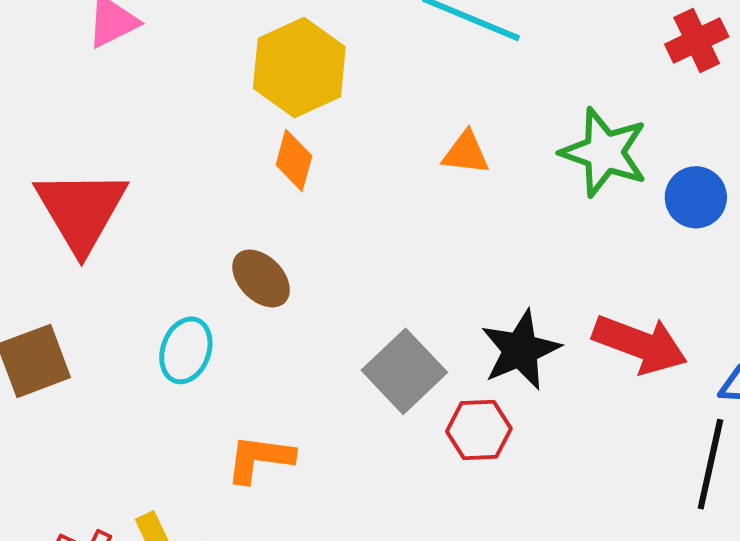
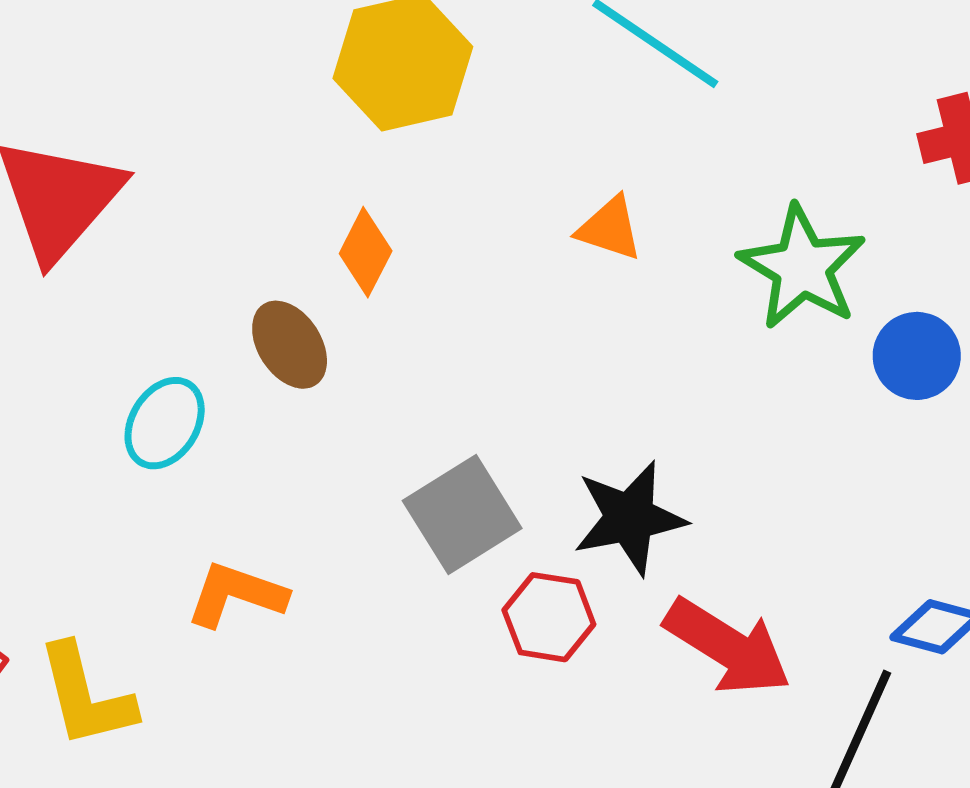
orange diamond: (294, 160) -> (366, 252), moved
red arrow: (640, 344) -> (728, 647), moved

